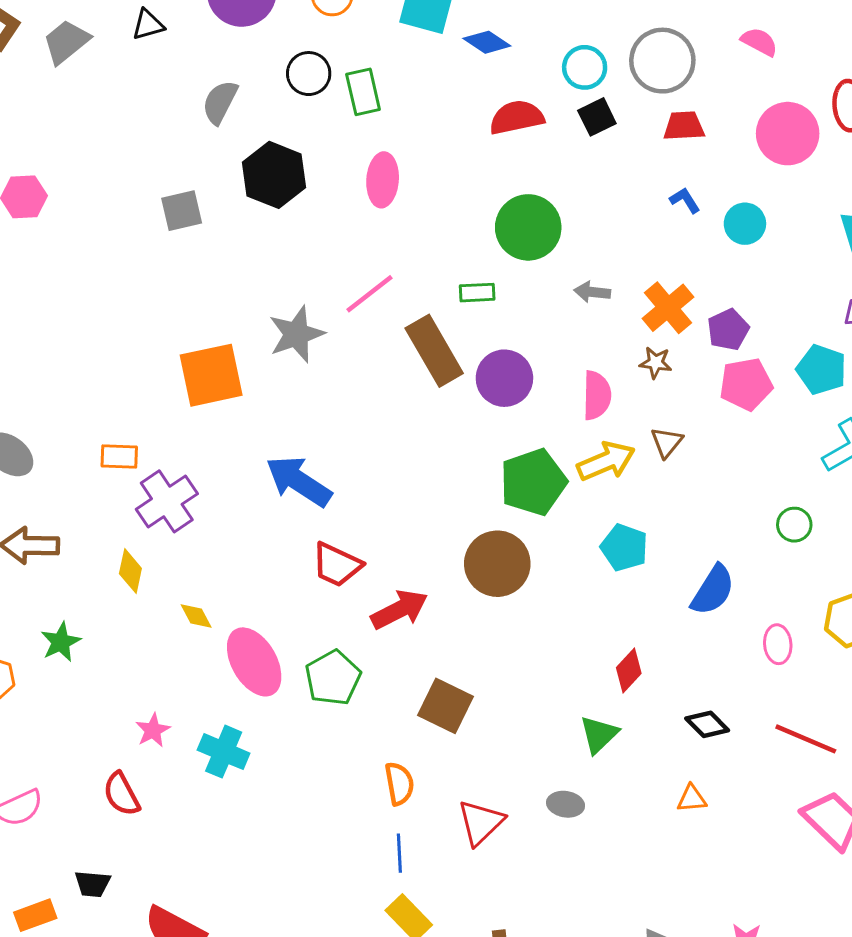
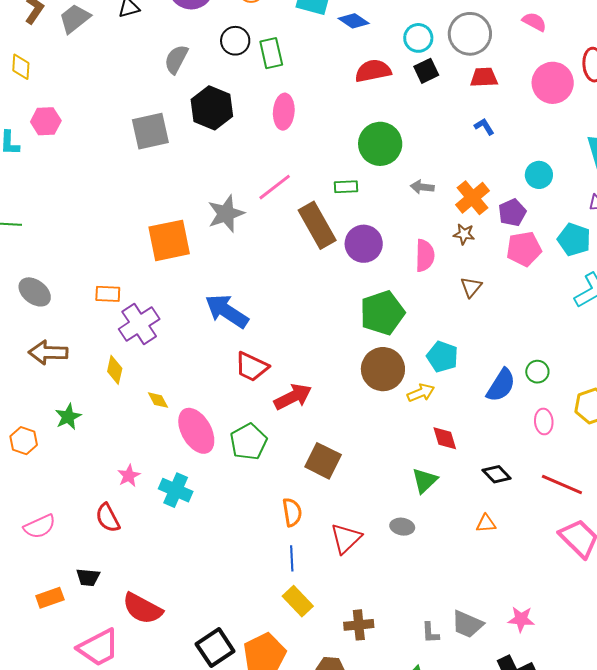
gray square: (182, 211) -> (150, 131), size x1.4
cyan circle: (745, 224) -> (539, 175), moved
yellow arrow: (606, 461) -> (421, 393), moved, size x0.7
green circle: (794, 525) -> (537, 372), moved
brown circle: (497, 564) -> (383, 369), moved
red diamond: (629, 671) -> (445, 438), turned -60

